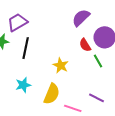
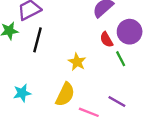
cyan star: (23, 85) -> (22, 93), moved

